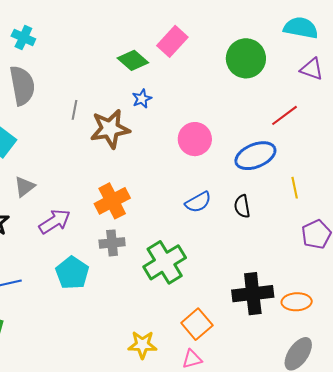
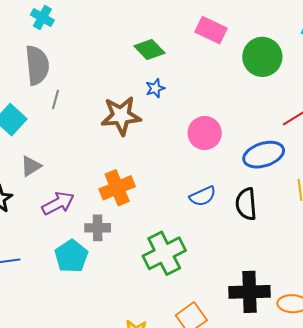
pink rectangle: (172, 41) -> (211, 30), moved, turned 68
gray line: (75, 110) -> (55, 99), moved
black semicircle: (242, 206) -> (246, 204), size x1.4
gray cross: (112, 243) -> (98, 228), moved

